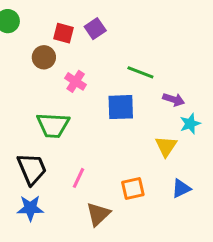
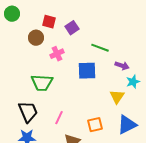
purple square: (95, 29) -> (72, 28), moved
pink cross: (76, 81) -> (57, 54), turned 32
blue triangle: (181, 188) -> (127, 125), size x1.5

